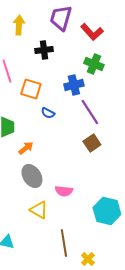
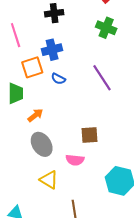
blue cross: (74, 85) -> (52, 50), moved
orange square: (31, 89) -> (32, 67), moved, turned -35
brown square: (92, 143) -> (90, 135), moved, turned 30

